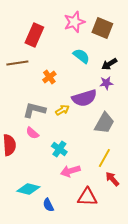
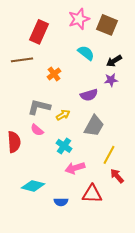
purple semicircle: (84, 98) -> (89, 95), size x0.7
yellow arrow: (62, 110) -> (63, 115), moved
gray trapezoid: (104, 123) -> (94, 126), moved
blue semicircle: (48, 205) -> (61, 202), moved, turned -64

